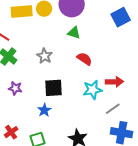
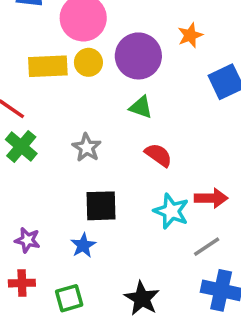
purple star: (15, 88) -> (27, 240), moved
cyan star: (93, 90) -> (171, 211), turned 30
red cross: (11, 132) -> (22, 283), turned 32

